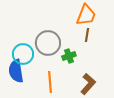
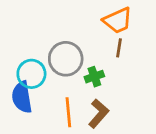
orange trapezoid: (86, 15) -> (118, 20), turned 45
brown L-shape: (88, 84) -> (99, 114), moved

